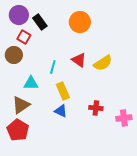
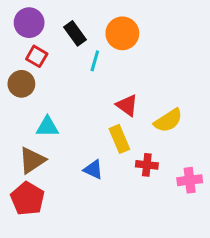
black rectangle: (40, 22) -> (75, 33), moved
red triangle: (79, 60) -> (127, 105), moved
yellow semicircle: (103, 63) -> (168, 121), moved
cyan line: (53, 67) -> (95, 61), moved
yellow rectangle: (63, 91) -> (119, 139), moved

